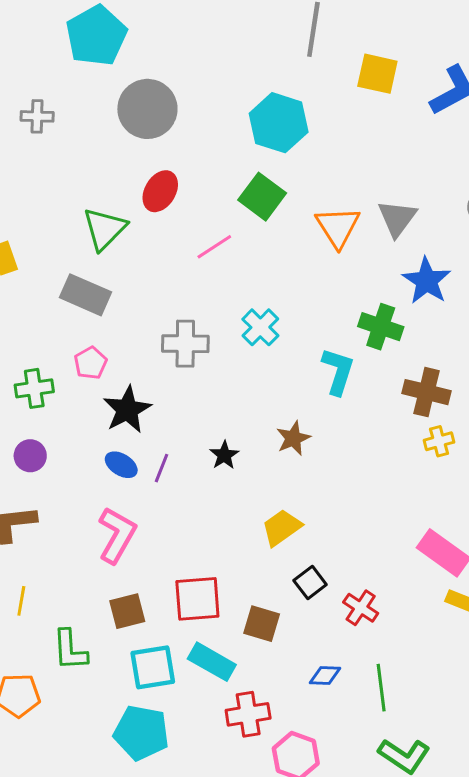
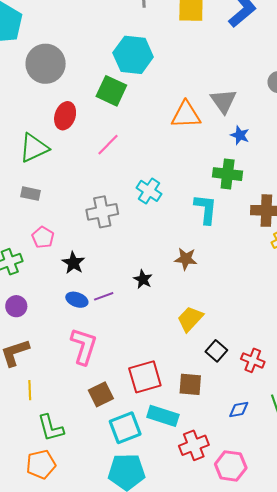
green square: (262, 197) -> (111, 91), moved
orange triangle: (338, 227) -> (186, 115), turned -48
green triangle: (105, 229) -> (34, 148), turned 32
blue star: (427, 281) -> (240, 135), moved, size x0.6
gray rectangle: (86, 295) -> (30, 194), size x0.6
black star: (127, 410) -> (73, 263), size x0.7
brown star: (293, 438) -> (186, 259), turned -30
purple line: (162, 468) -> (104, 296), turned 60
yellow line: (21, 601) -> (30, 390), moved
green L-shape: (70, 650) -> (51, 428), moved

